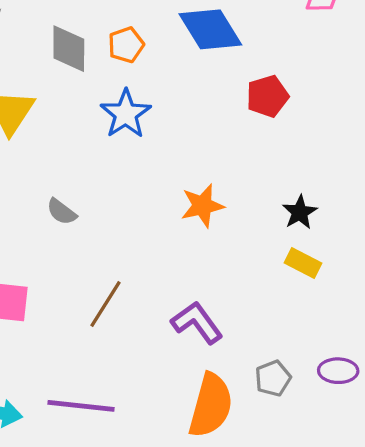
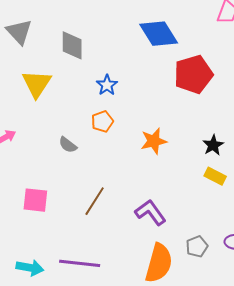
orange pentagon: (126, 45) -> (102, 121), moved
red pentagon: (267, 96) -> (193, 74), size x1.5
blue star: (126, 114) -> (107, 85), size x0.7

